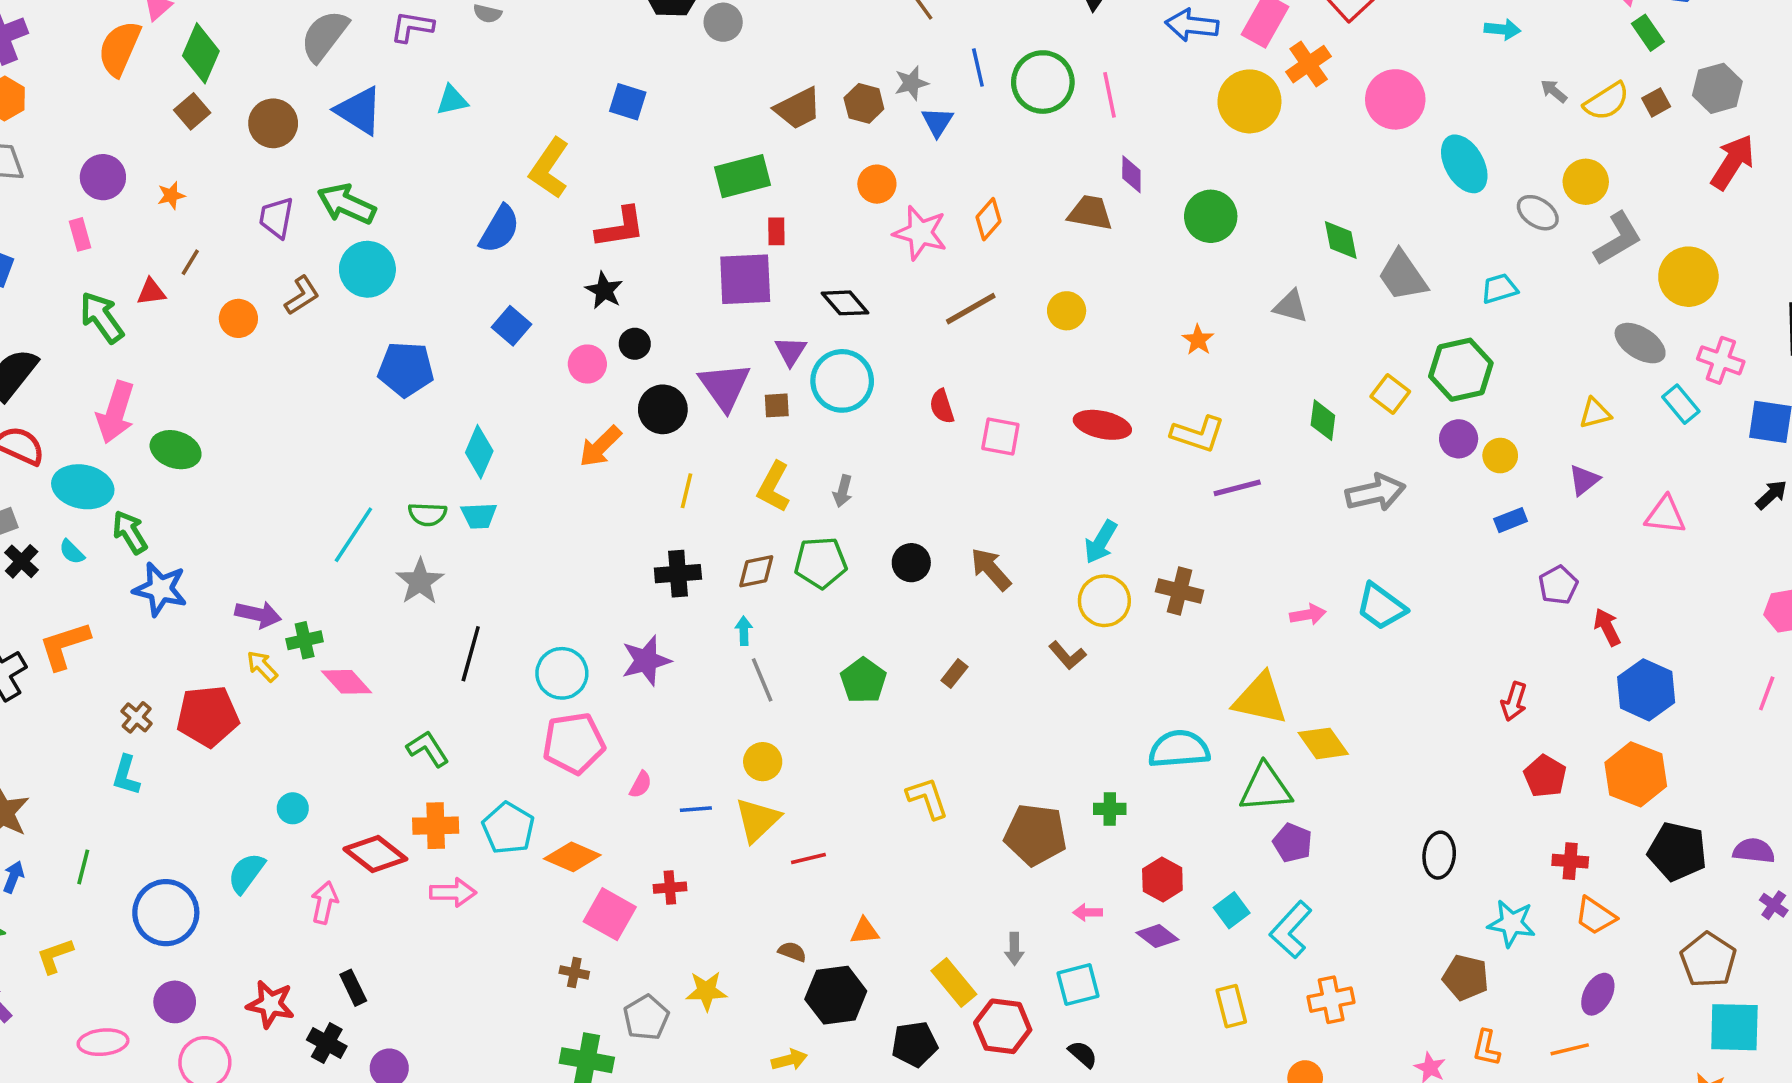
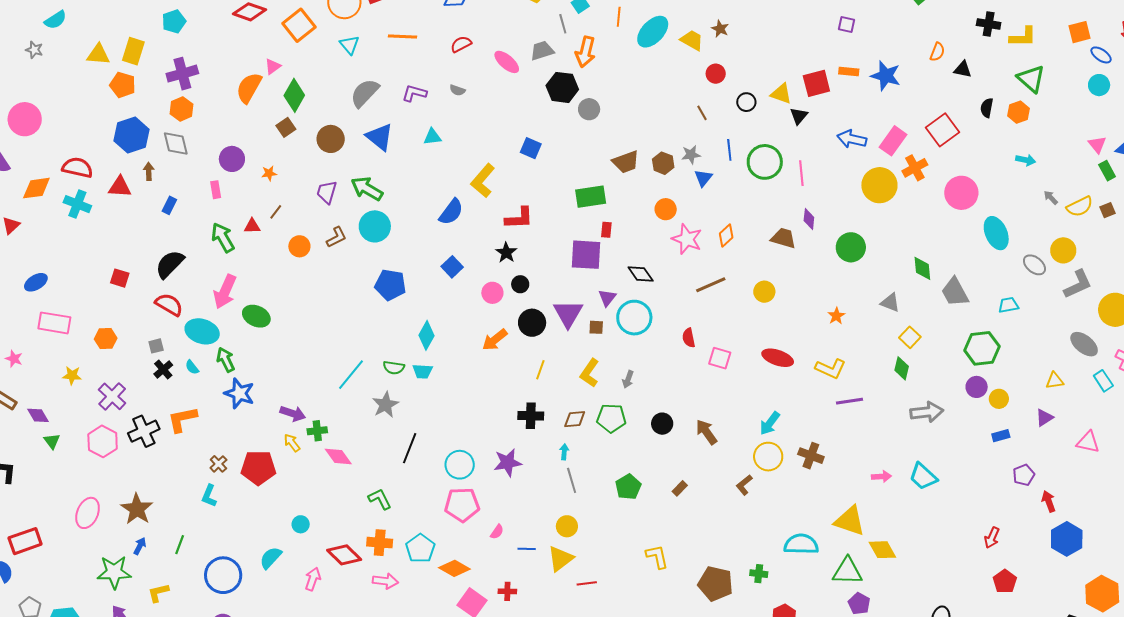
yellow square: (1390, 394) -> (910, 337), moved
brown L-shape: (1067, 655) -> (744, 485), turned 85
orange hexagon: (1636, 774) -> (1102, 594), moved

